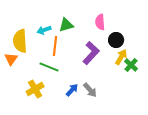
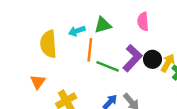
black circle: (116, 40) -> (152, 59), moved
orange triangle: (11, 59) -> (38, 82), moved
green line: (49, 67) -> (108, 66), moved

